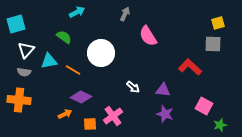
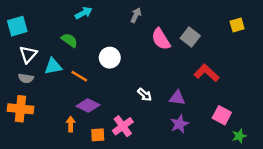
gray square: (213, 44) -> (190, 37), moved, turned 36
white circle: (101, 53) -> (110, 58), size x0.7
orange arrow: (65, 114) -> (71, 124), turned -64
purple star: (165, 114) -> (179, 124), turned 30

